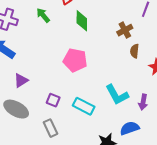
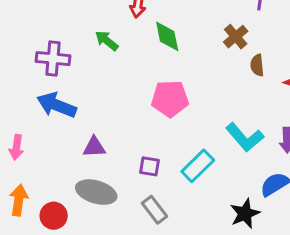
purple triangle: (21, 80) -> (94, 147), turned 42
cyan rectangle: (84, 106) -> (198, 166), turned -60

